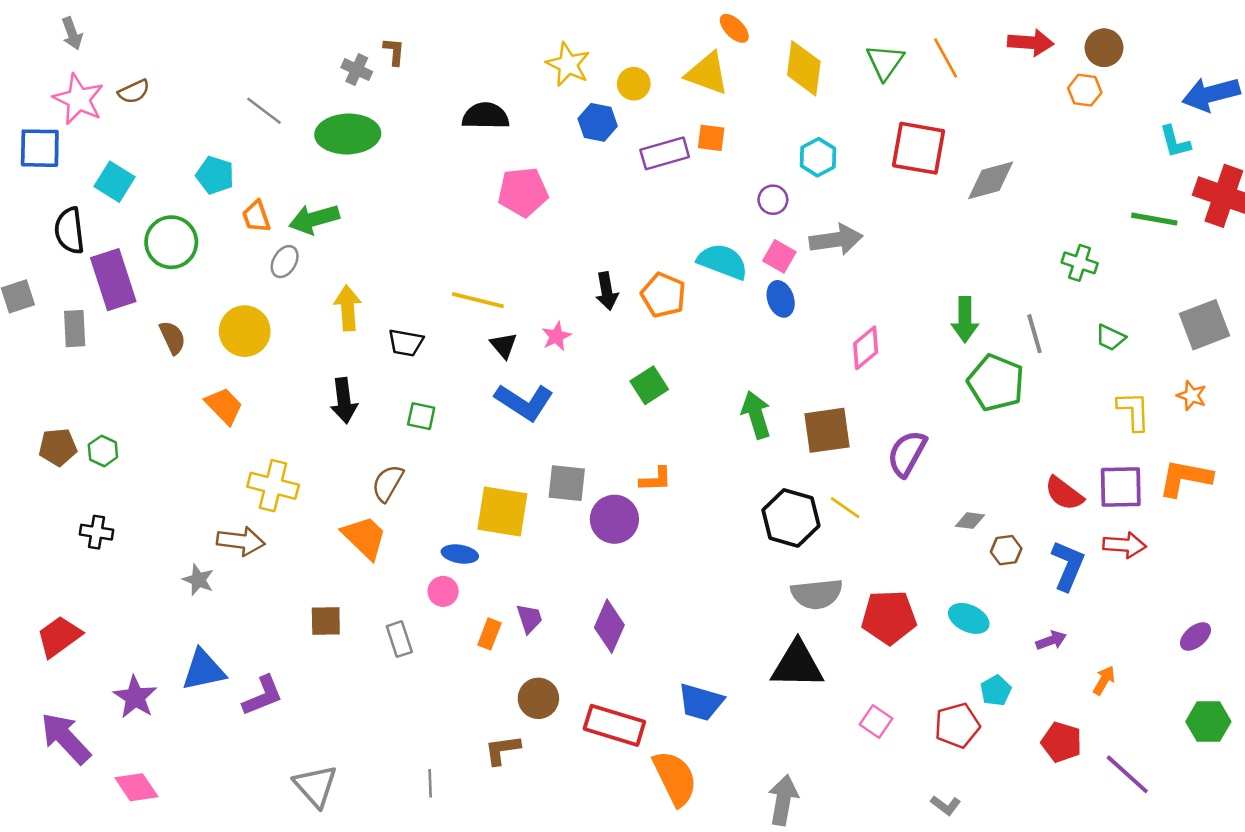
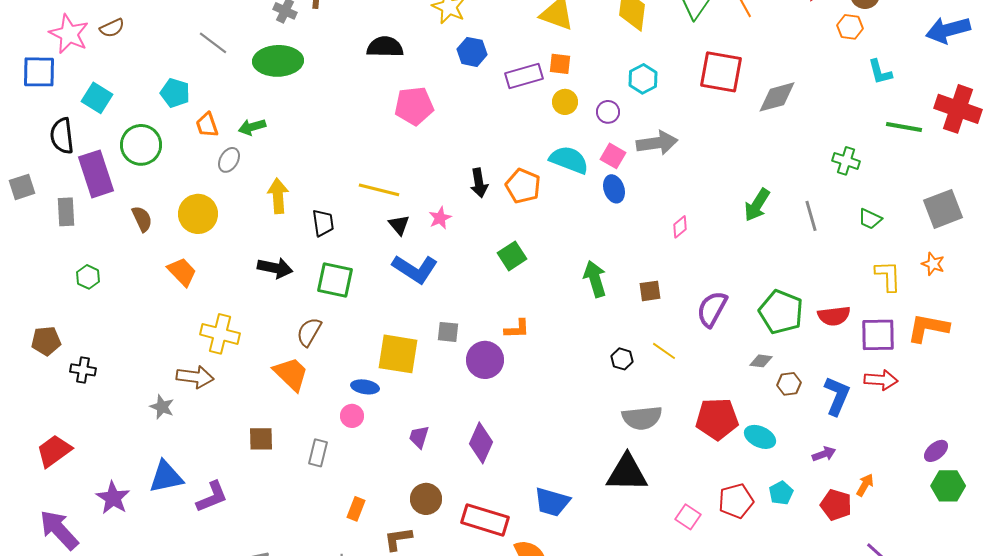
yellow circle: (634, 84) -> (565, 102), moved
cyan L-shape: (1175, 142) -> (880, 72), moved
green arrow: (314, 219) -> (252, 127), size x0.7
green arrow: (965, 320) -> (757, 205), turned 32
black trapezoid: (406, 343) -> (323, 223), turned -108
pink diamond: (866, 348) -> (680, 227), size x0.7
green pentagon: (996, 383) -> (781, 312), moved
black arrow: (344, 401) -> (275, 268), turned -72
green square: (421, 416) -> (335, 280), size x1.6
brown square: (827, 430) -> (650, 291), size x0.6
brown pentagon: (58, 447) -> (46, 341), moved
green hexagon: (103, 451) -> (88, 277), moved
gray square: (567, 483) -> (448, 332), size x0.7
red semicircle: (1064, 493) -> (834, 316), moved, turned -44
black hexagon: (791, 518) -> (622, 359), size x0.5
red pentagon: (889, 617) -> (717, 419), moved
purple trapezoid: (529, 618) -> (419, 437), turned -145
orange rectangle: (489, 634) -> (356, 509), moved
gray rectangle: (399, 639) -> (318, 453), turned 32
green hexagon: (1208, 722) -> (948, 486), moved
red pentagon: (957, 725) -> (736, 501), moved
red pentagon: (1062, 742) -> (836, 505), moved

